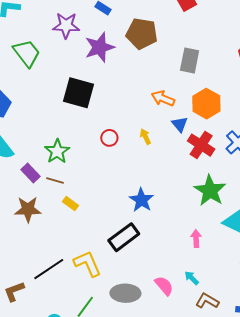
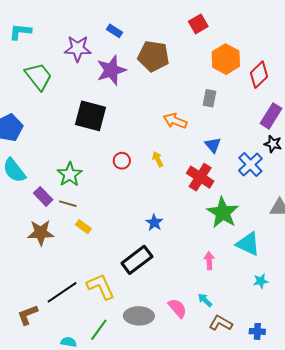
gray rectangle: (190, 61) -> (210, 98), moved, size x0.7
orange hexagon: (206, 104) -> (226, 59), moved
blue triangle: (180, 124) -> (213, 145), moved
red cross: (201, 145) -> (200, 177), moved
blue star: (141, 200) -> (154, 223), size x0.7

